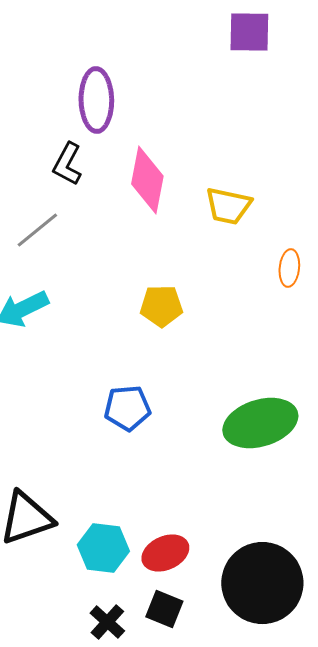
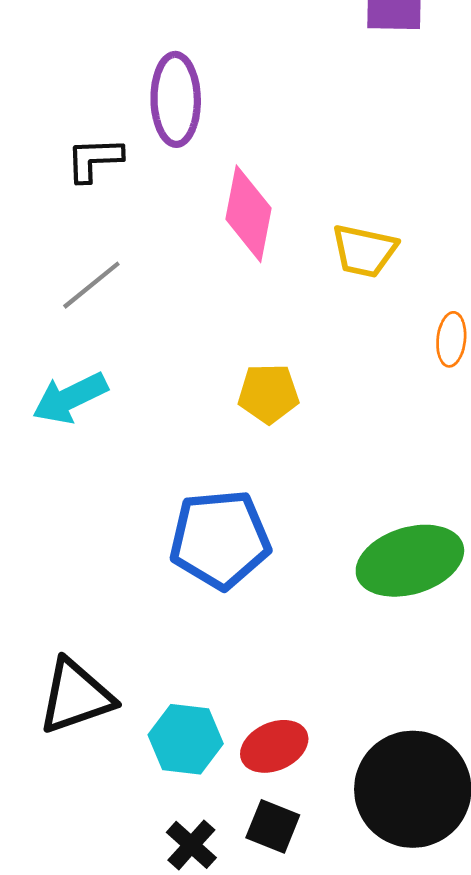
black L-shape: (67, 164) -> (94, 159), moved, turned 60
blue pentagon: (127, 408) -> (220, 539), size x1.5

